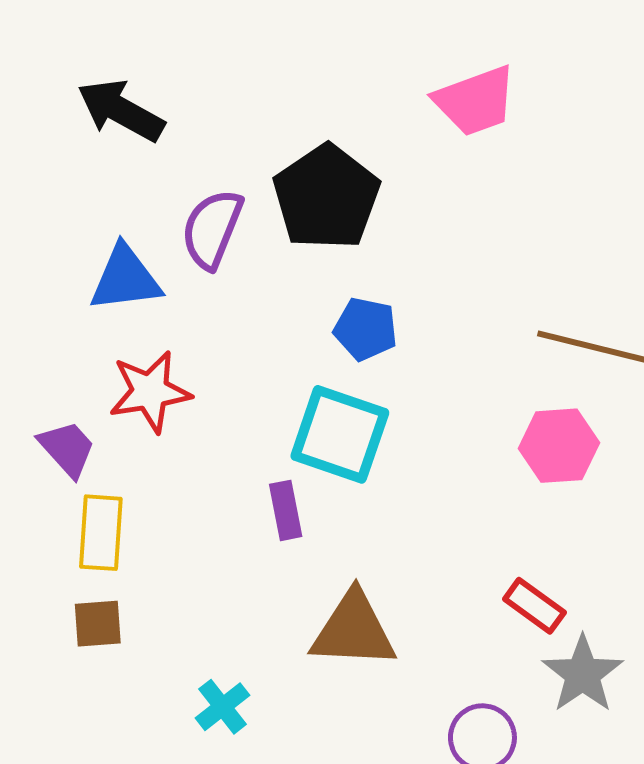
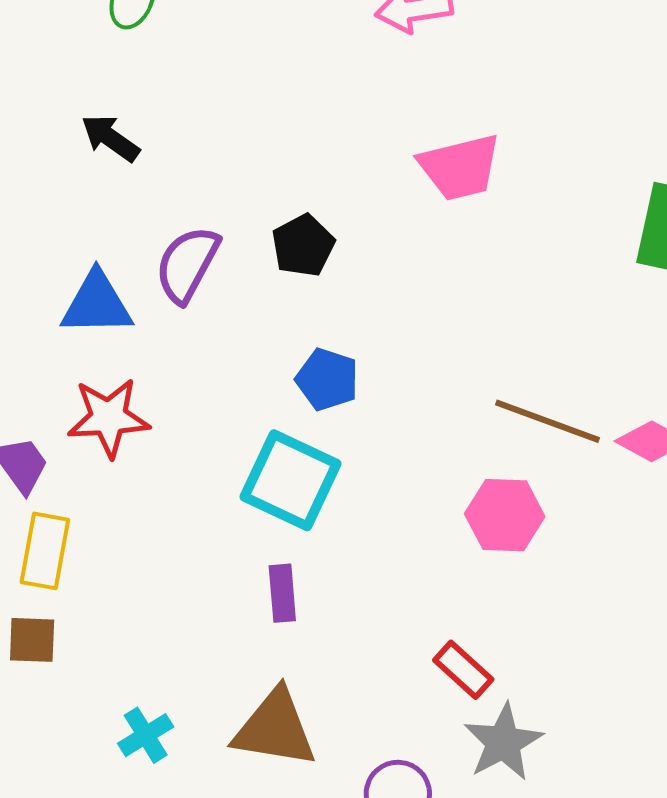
black arrow: (121, 110) -> (110, 138), size x0.7
black pentagon: (326, 197) -> (303, 246), size x0.6
purple rectangle: (286, 510) -> (282, 593), moved
brown triangle: (354, 630) -> (275, 729), moved

